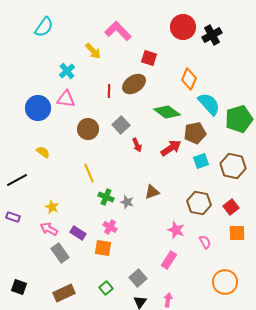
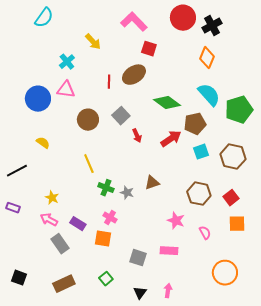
pink L-shape: (118, 31) -> (134, 22), moved
orange diamond: (189, 79) -> (207, 58), moved
pink rectangle: (169, 260) -> (169, 251), turned 60
gray square: (138, 278) -> (138, 258), moved, turned -30

